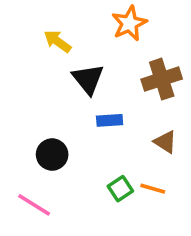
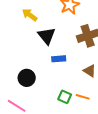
green square: (120, 189) -> (65, 97), turned -32

